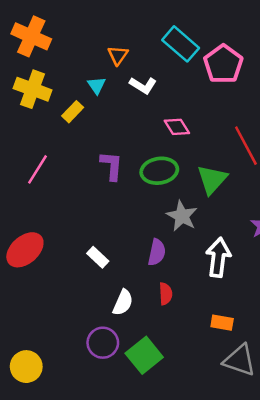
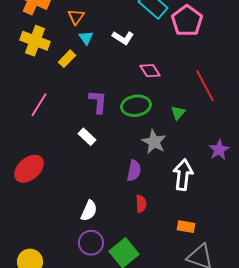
orange triangle: (118, 55) -> (76, 17), moved
green triangle: (212, 180) -> (178, 113), size x0.6
white rectangle: (98, 257) -> (87, 137), moved
white semicircle: (123, 303) -> (89, 211), moved

